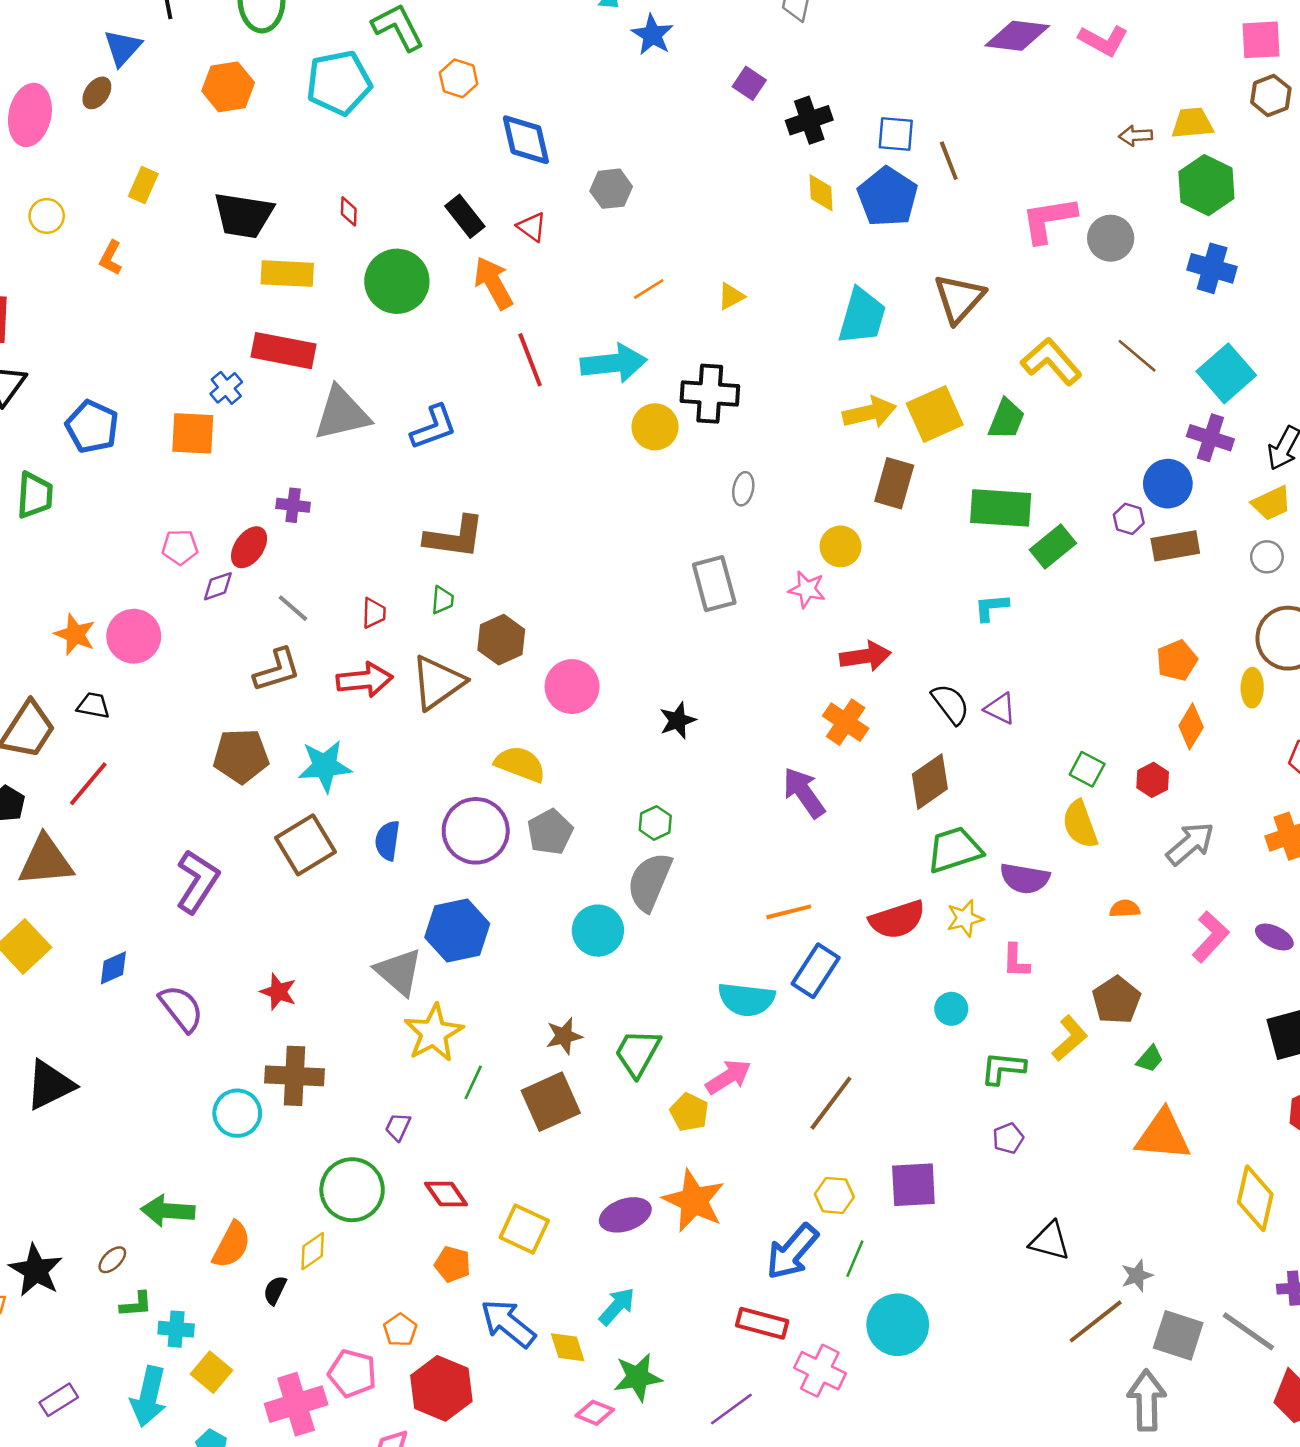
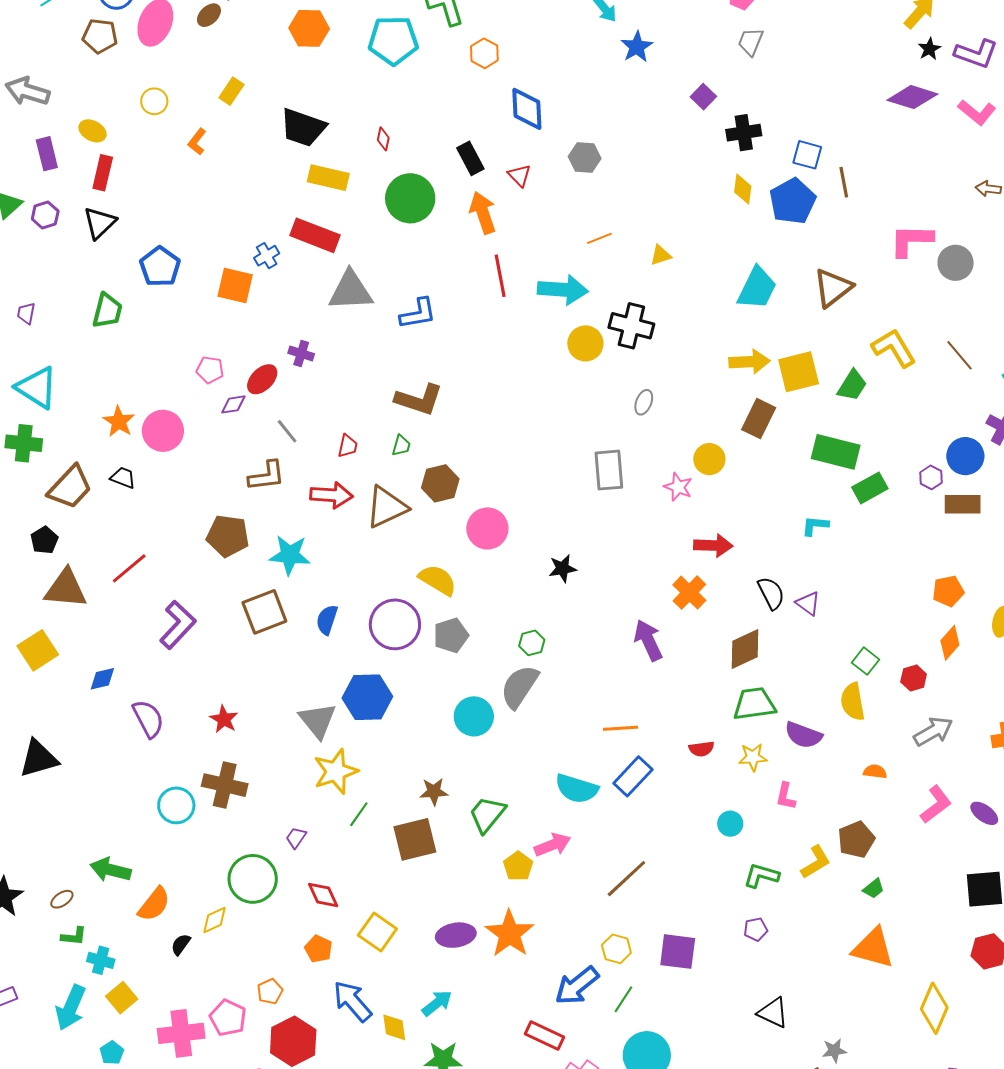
red line: (88, 784) -> (129, 568), moved
red semicircle: (897, 920) -> (701, 749), size x0.6

